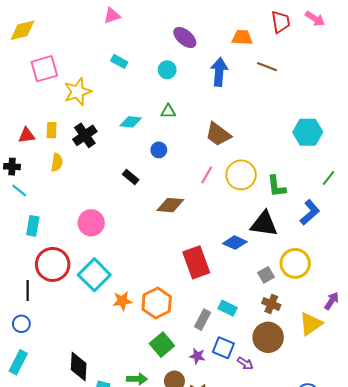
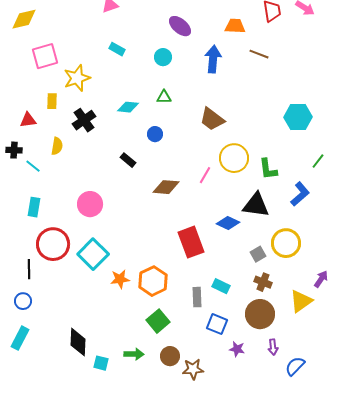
yellow rectangle: (52, 130) -> (52, 101), moved
pink line: (207, 175) -> (205, 175), moved
cyan line: (19, 191) -> (33, 166), moved
gray rectangle: (203, 320) -> (197, 297), turned -30
purple star: (197, 356) -> (237, 349), moved
purple arrow: (245, 363) -> (273, 347), moved, turned 49

